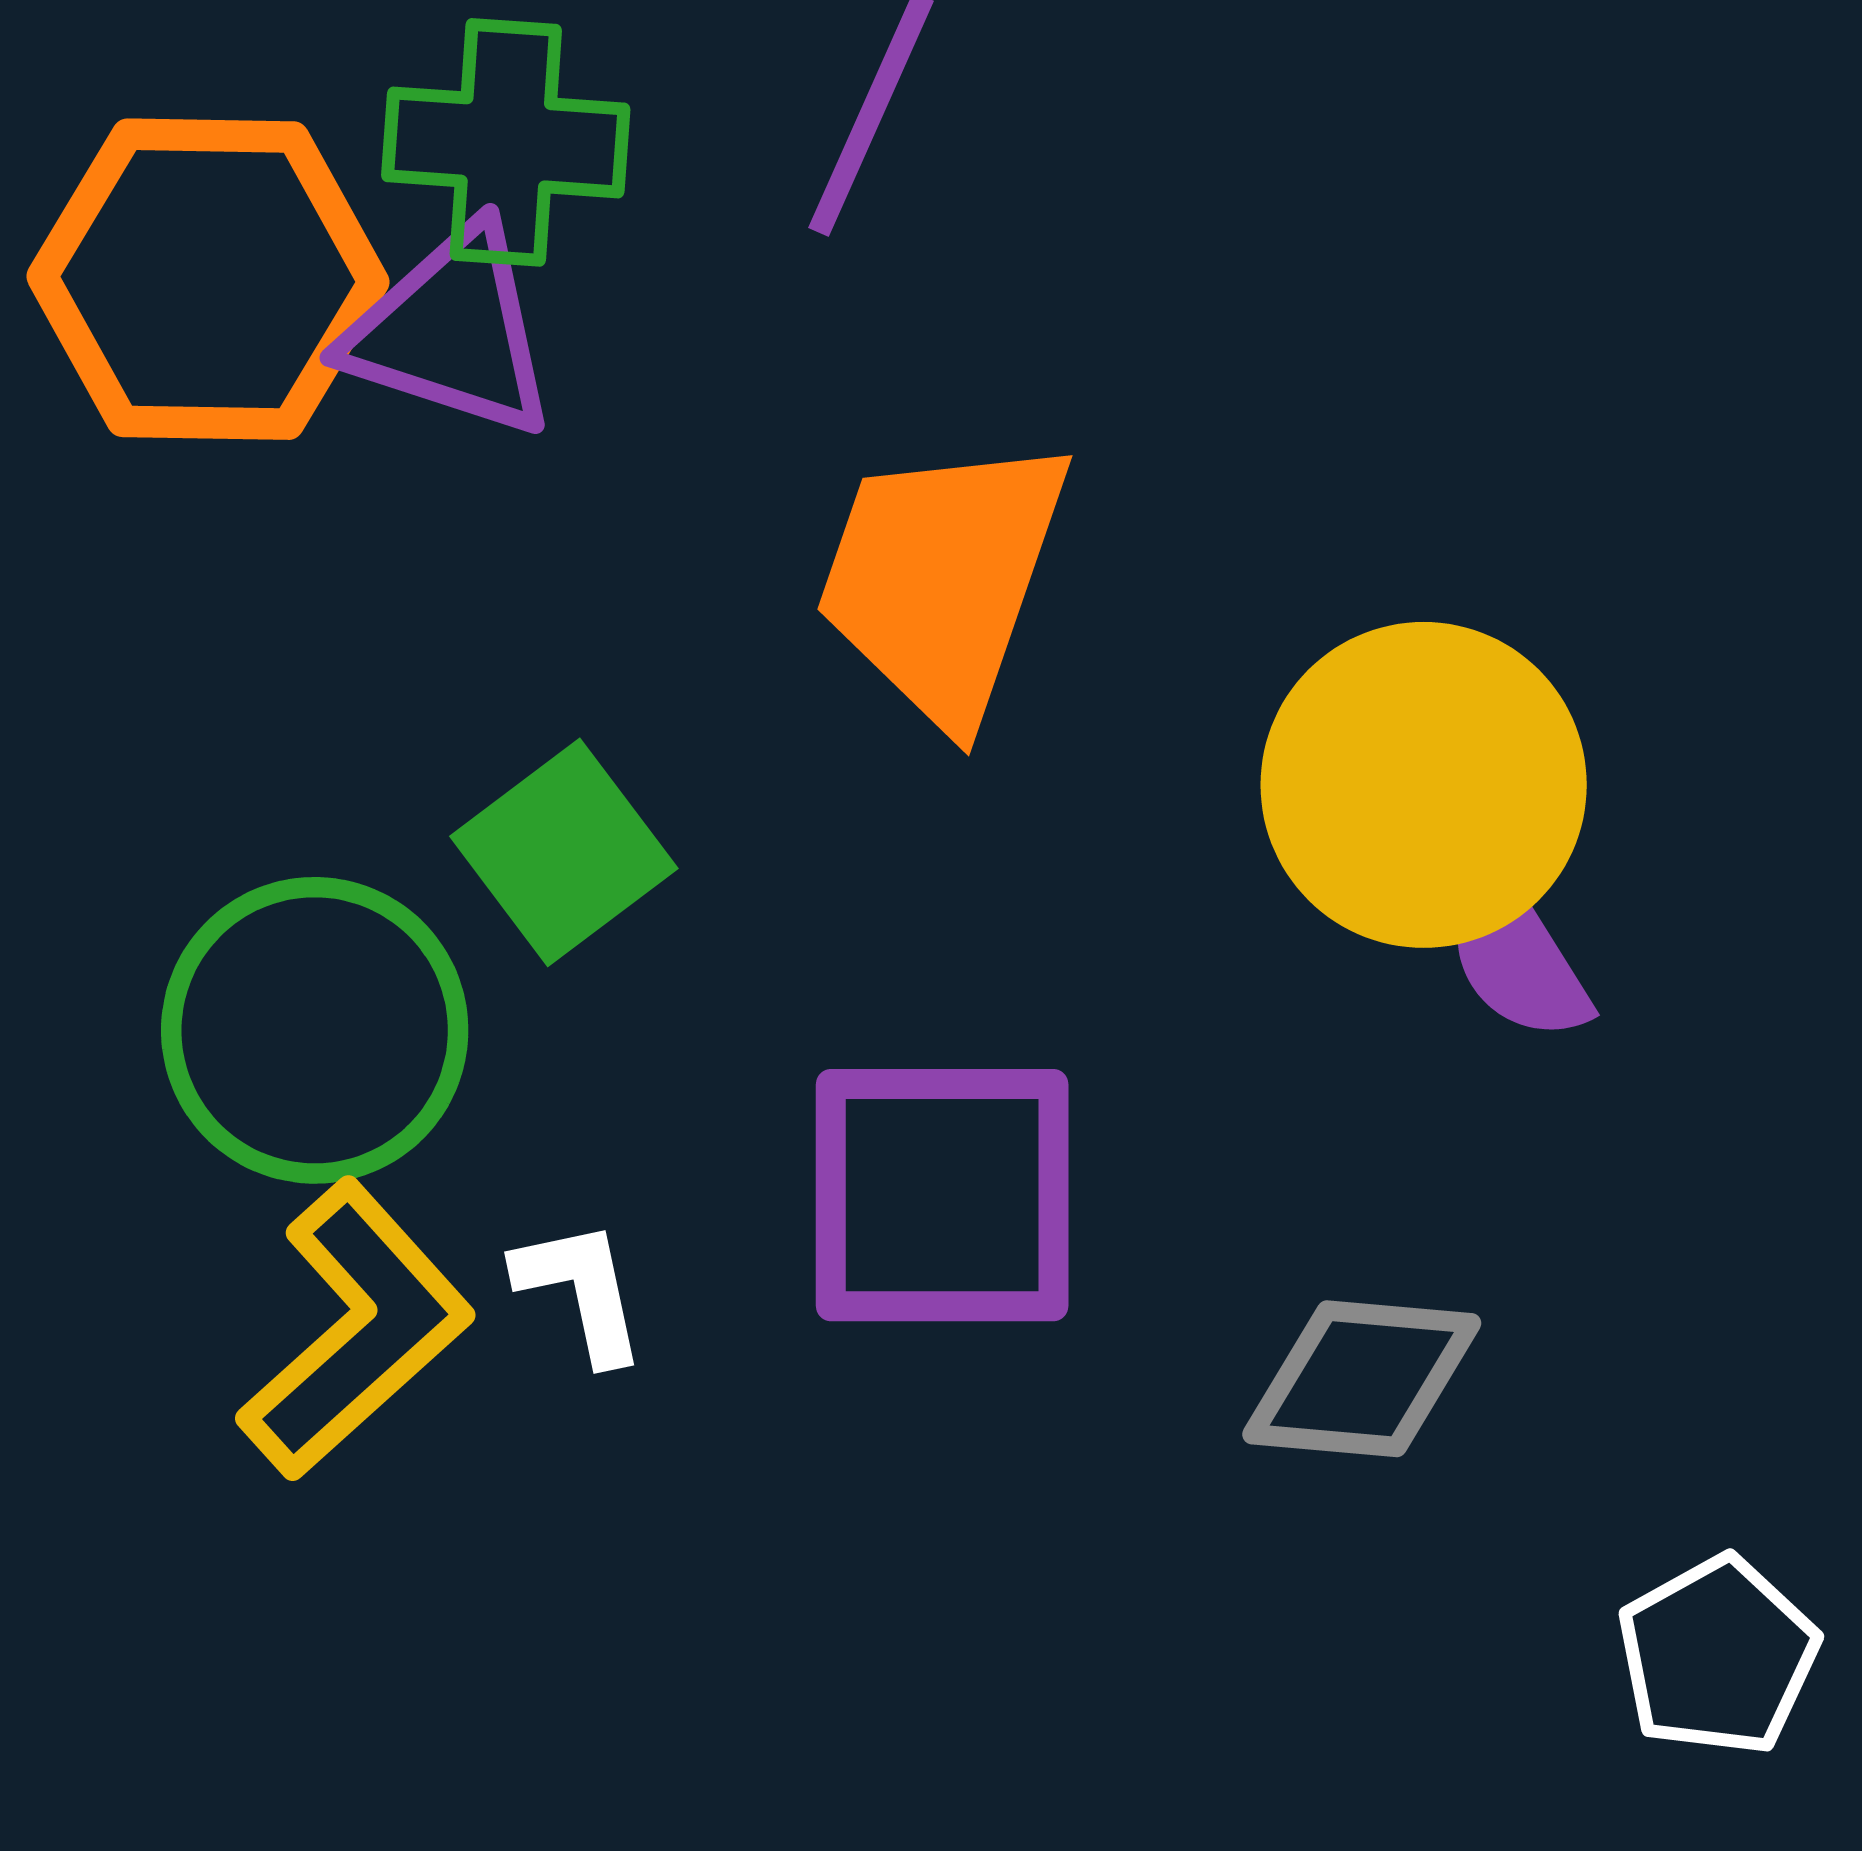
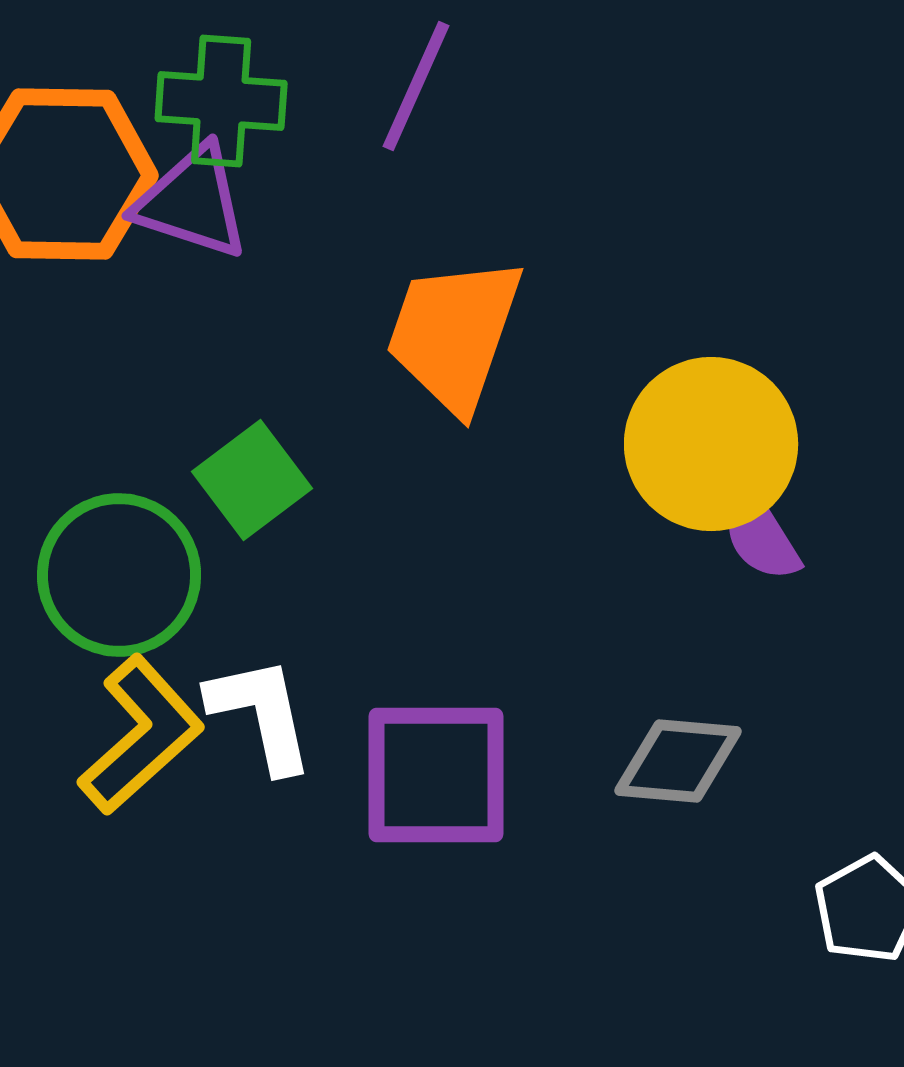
purple square: (942, 1195) -> (436, 775), moved
white L-shape: (581, 1291) -> (261, 714), size x1.5

